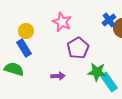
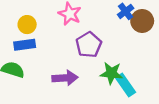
blue rectangle: (24, 48) -> (25, 45), turned -66
purple arrow: (58, 76) -> (65, 78), size x1.5

